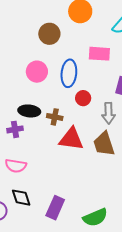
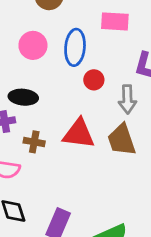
brown cross: (55, 117) -> (34, 142), moved

